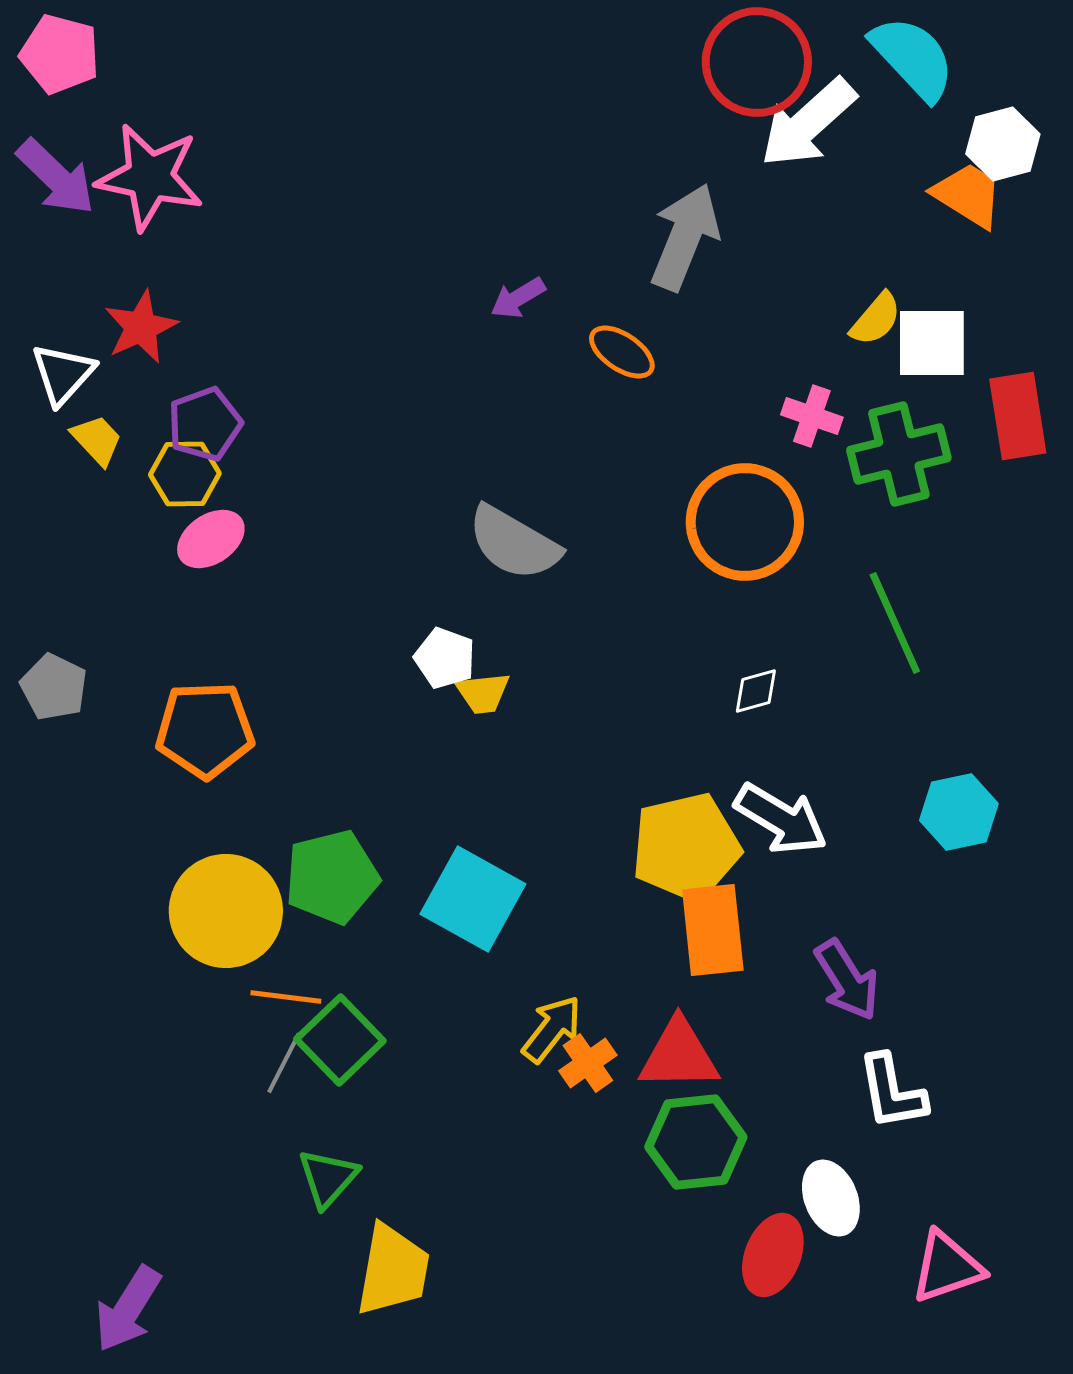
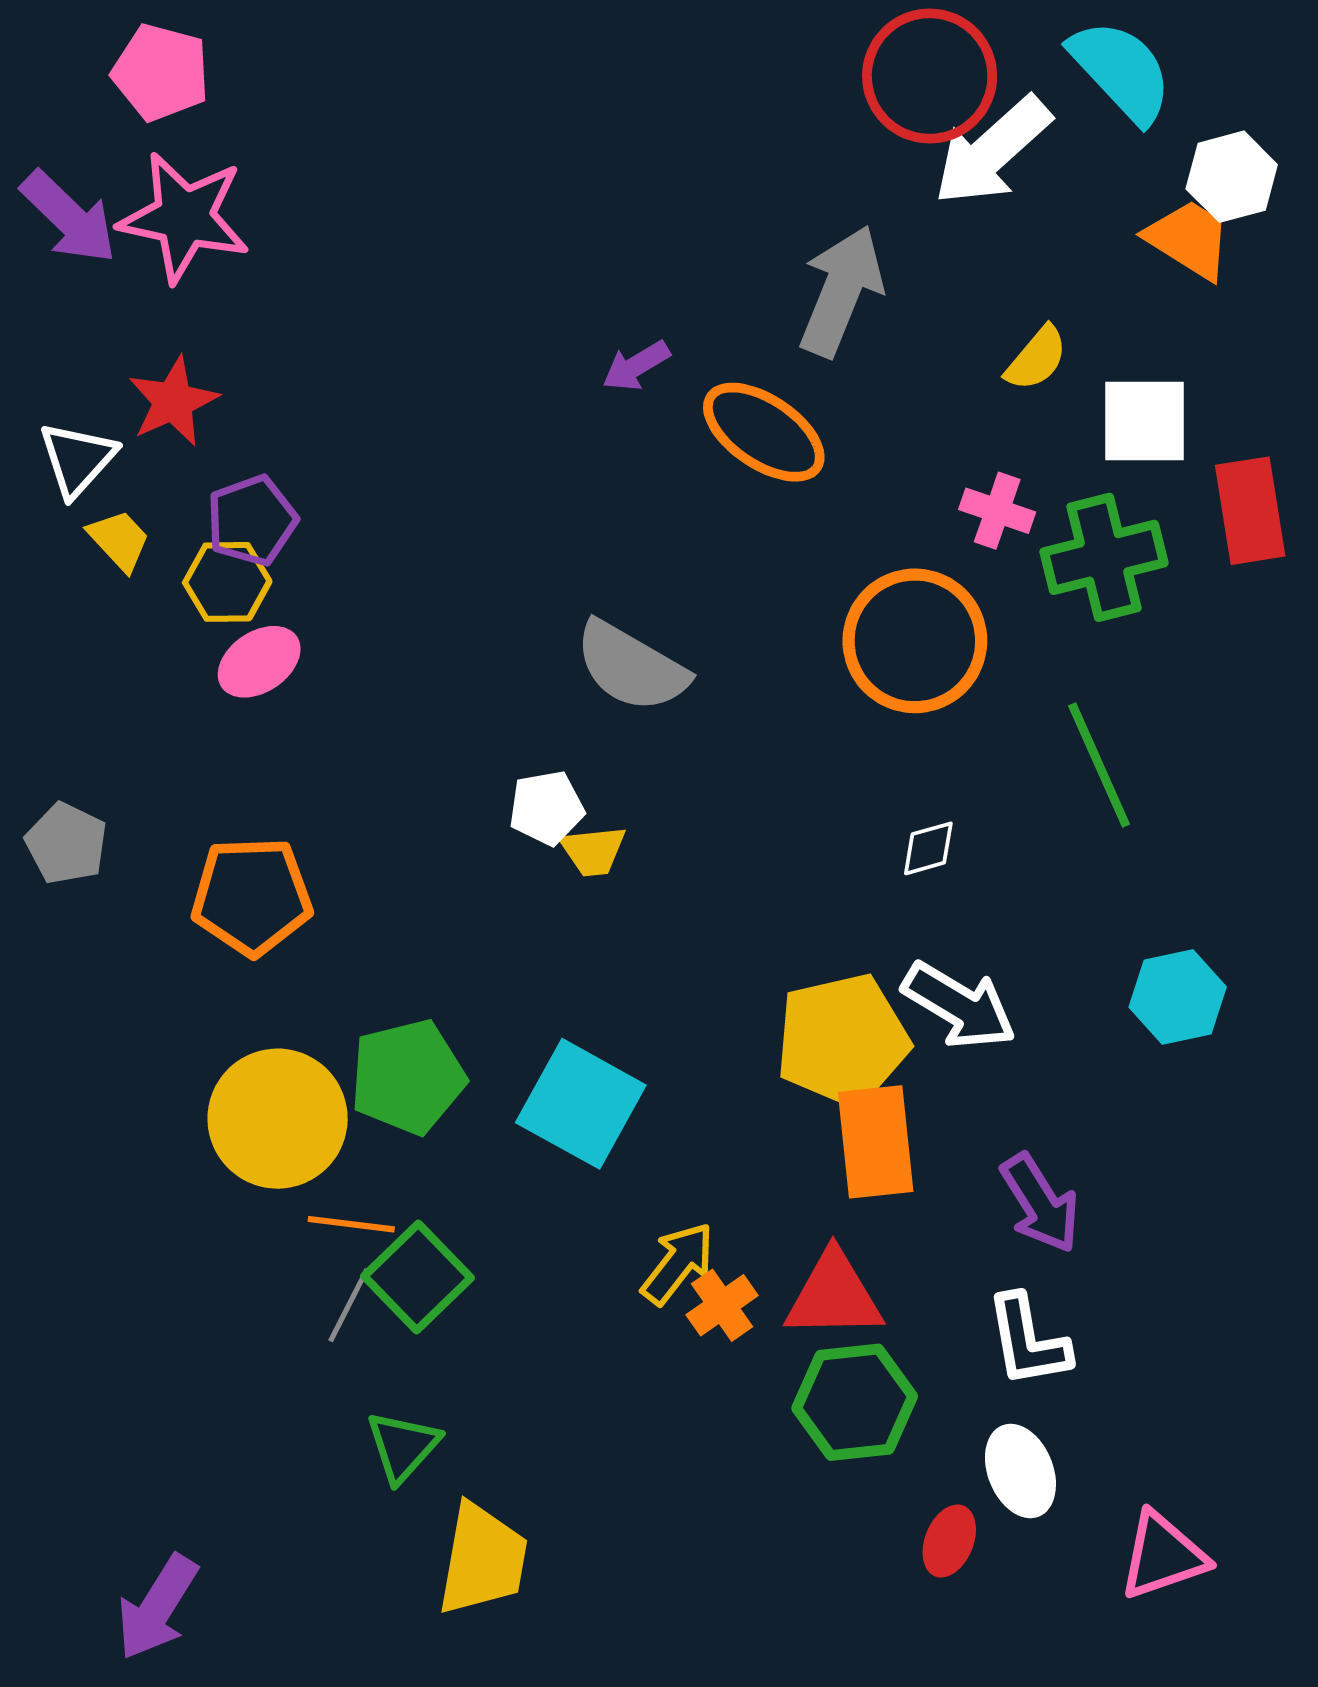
pink pentagon: (60, 54) -> (161, 72), moved
yellow semicircle: (876, 319) -> (1036, 358), moved
orange ellipse: (622, 352) -> (764, 432), size x1.5
white pentagon: (445, 658) -> (546, 808), turned -30
white L-shape: (892, 1092) -> (1028, 1341), moved
red ellipse: (773, 1255) -> (949, 1541), size x0.7

